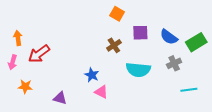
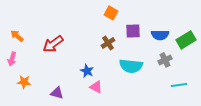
blue semicircle: (169, 37) -> (160, 35), turned -36
orange arrow: (18, 38) -> (17, 36), turned -40
red arrow: (39, 54) -> (53, 44), moved

